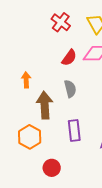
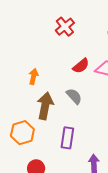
red cross: (61, 22) -> (65, 27), moved
gray semicircle: (70, 89) -> (74, 96), turned -42

